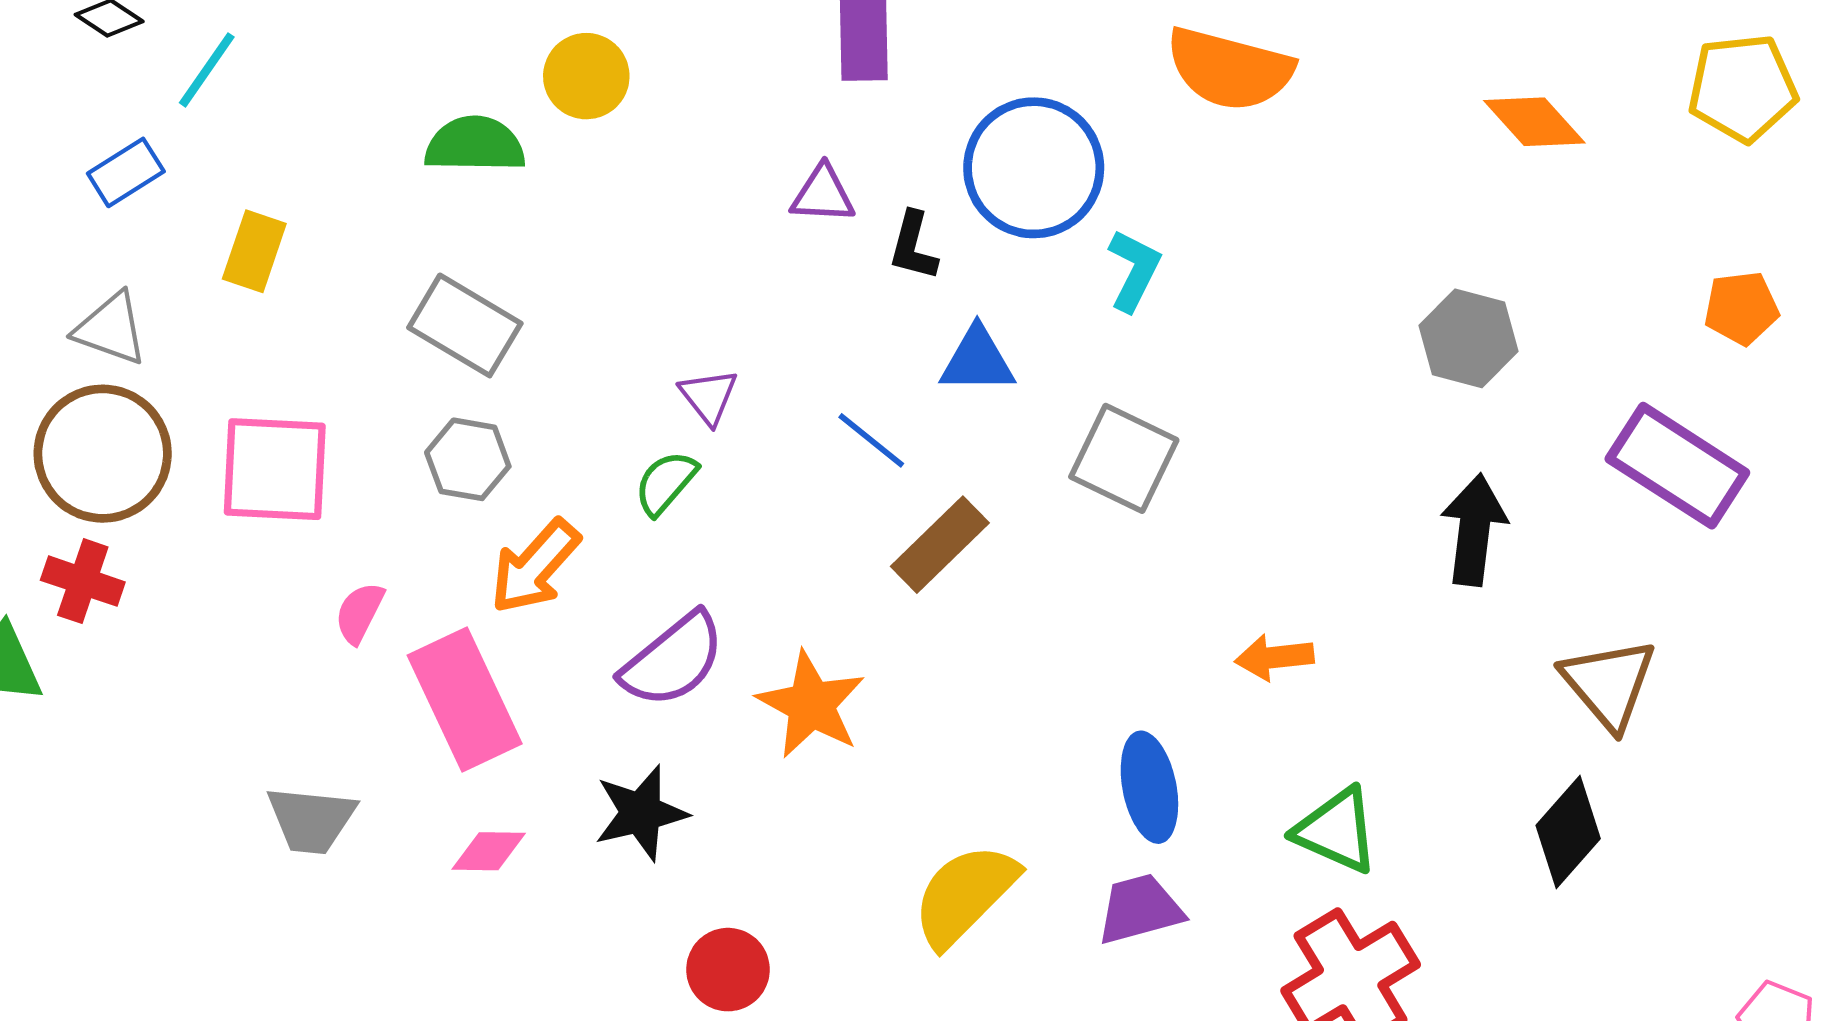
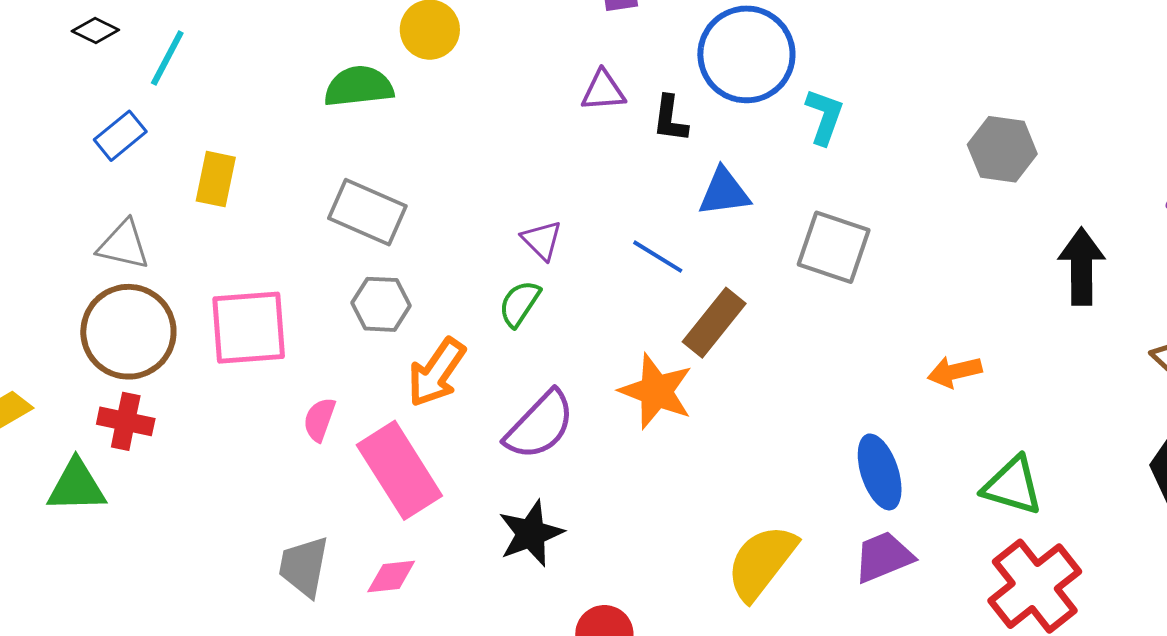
gray hexagon: (1469, 338) -> (1002, 149), moved
orange star: (811, 705) -> (656, 391), moved
gray trapezoid: (311, 820) -> (304, 567), turned 102
pink diamond: (489, 851) -> (391, 577), moved

